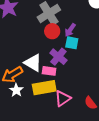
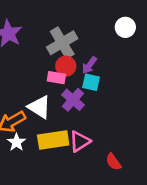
pink rectangle: (49, 71) -> (56, 78), moved
pink triangle: (63, 98) -> (80, 141), moved

